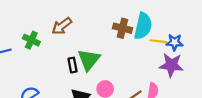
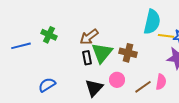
brown arrow: (62, 26) -> (89, 37), moved
brown cross: (122, 28) -> (128, 53), moved

